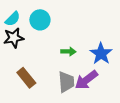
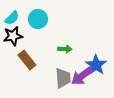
blue star: (101, 54) -> (96, 65), moved
brown rectangle: (26, 78) -> (27, 60), moved

